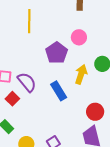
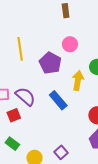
yellow line: (29, 21) -> (20, 49), moved
red square: (12, 99) -> (14, 115), turned 32

